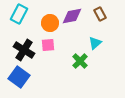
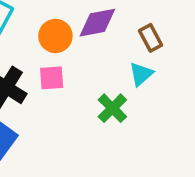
brown rectangle: (100, 14) -> (151, 38), moved

